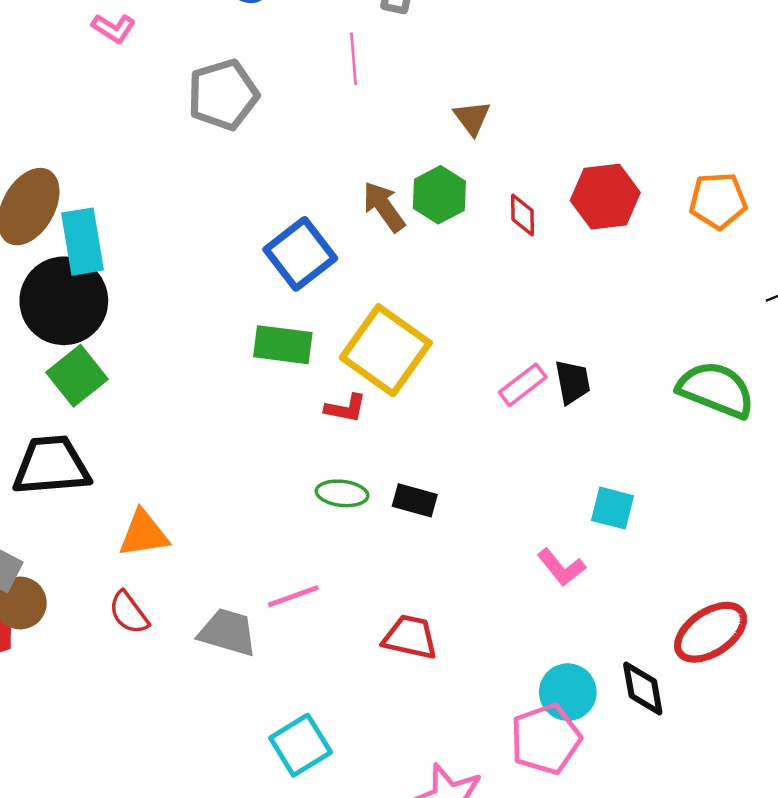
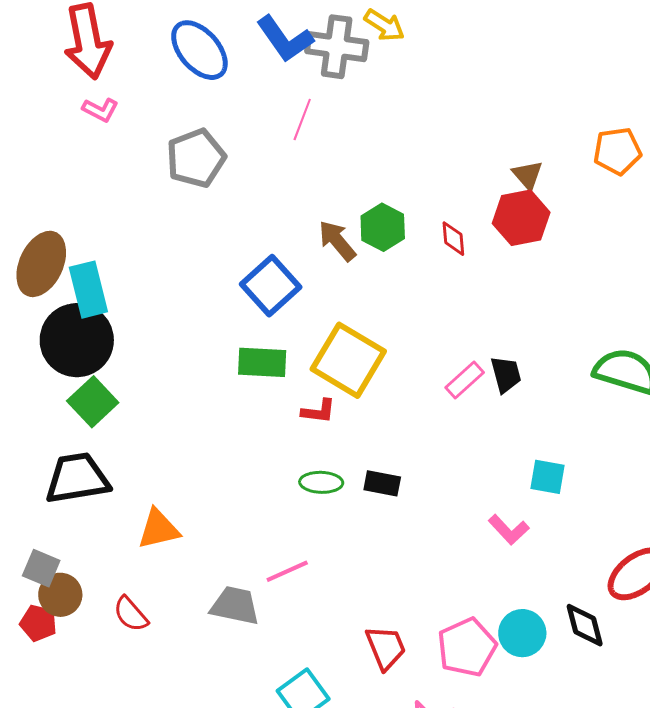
pink line: (353, 59) -> (302, 120), turned 30
brown triangle: (472, 118) -> (527, 175), moved
orange pentagon: (718, 201) -> (617, 151), moved
red semicircle: (129, 613) -> (131, 614), moved
red trapezoid: (410, 637) -> (386, 648), moved, turned 60
pink pentagon: (546, 739) -> (467, 647), moved

